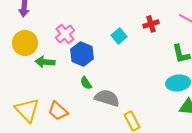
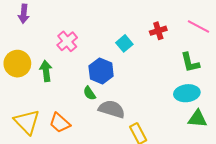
yellow circle: (25, 43) -> (17, 64), moved
blue hexagon: (82, 54) -> (101, 71), moved
green arrow: (45, 62) -> (46, 71), turned 78

